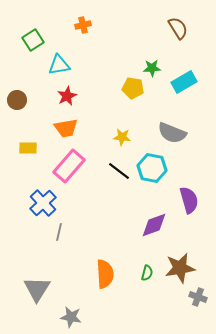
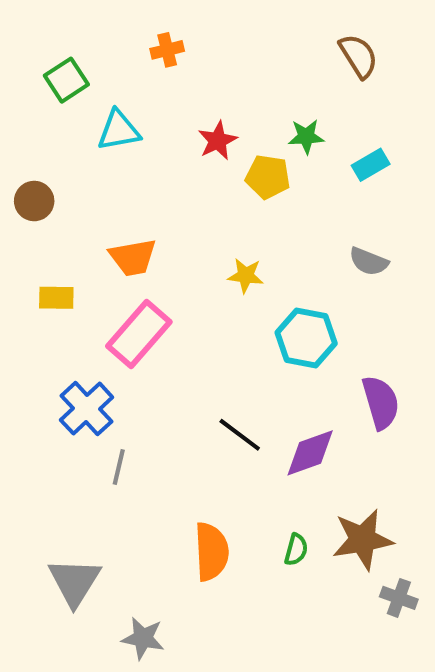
cyan rectangle: (184, 82) -> (371, 165), size x0.7
red star: (67, 96) -> (218, 141), moved
gray semicircle: (172, 133) -> (369, 261), moved, size x0.7
black line: (119, 171) -> (240, 435), moved

